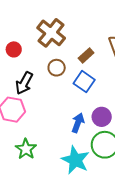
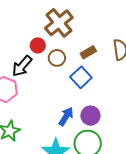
red circle: (14, 49) -> (38, 45), moved

